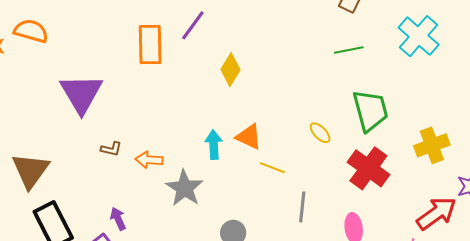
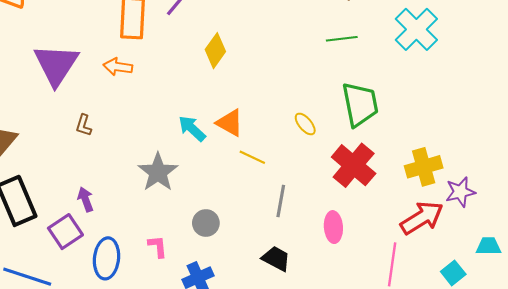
cyan arrow: (214, 145) -> (192, 129), turned -48
yellow cross: (432, 145) -> (424, 167), moved
brown L-shape: (111, 149) -> (84, 125), turned 90
orange arrow: (149, 160) -> (118, 67), moved

